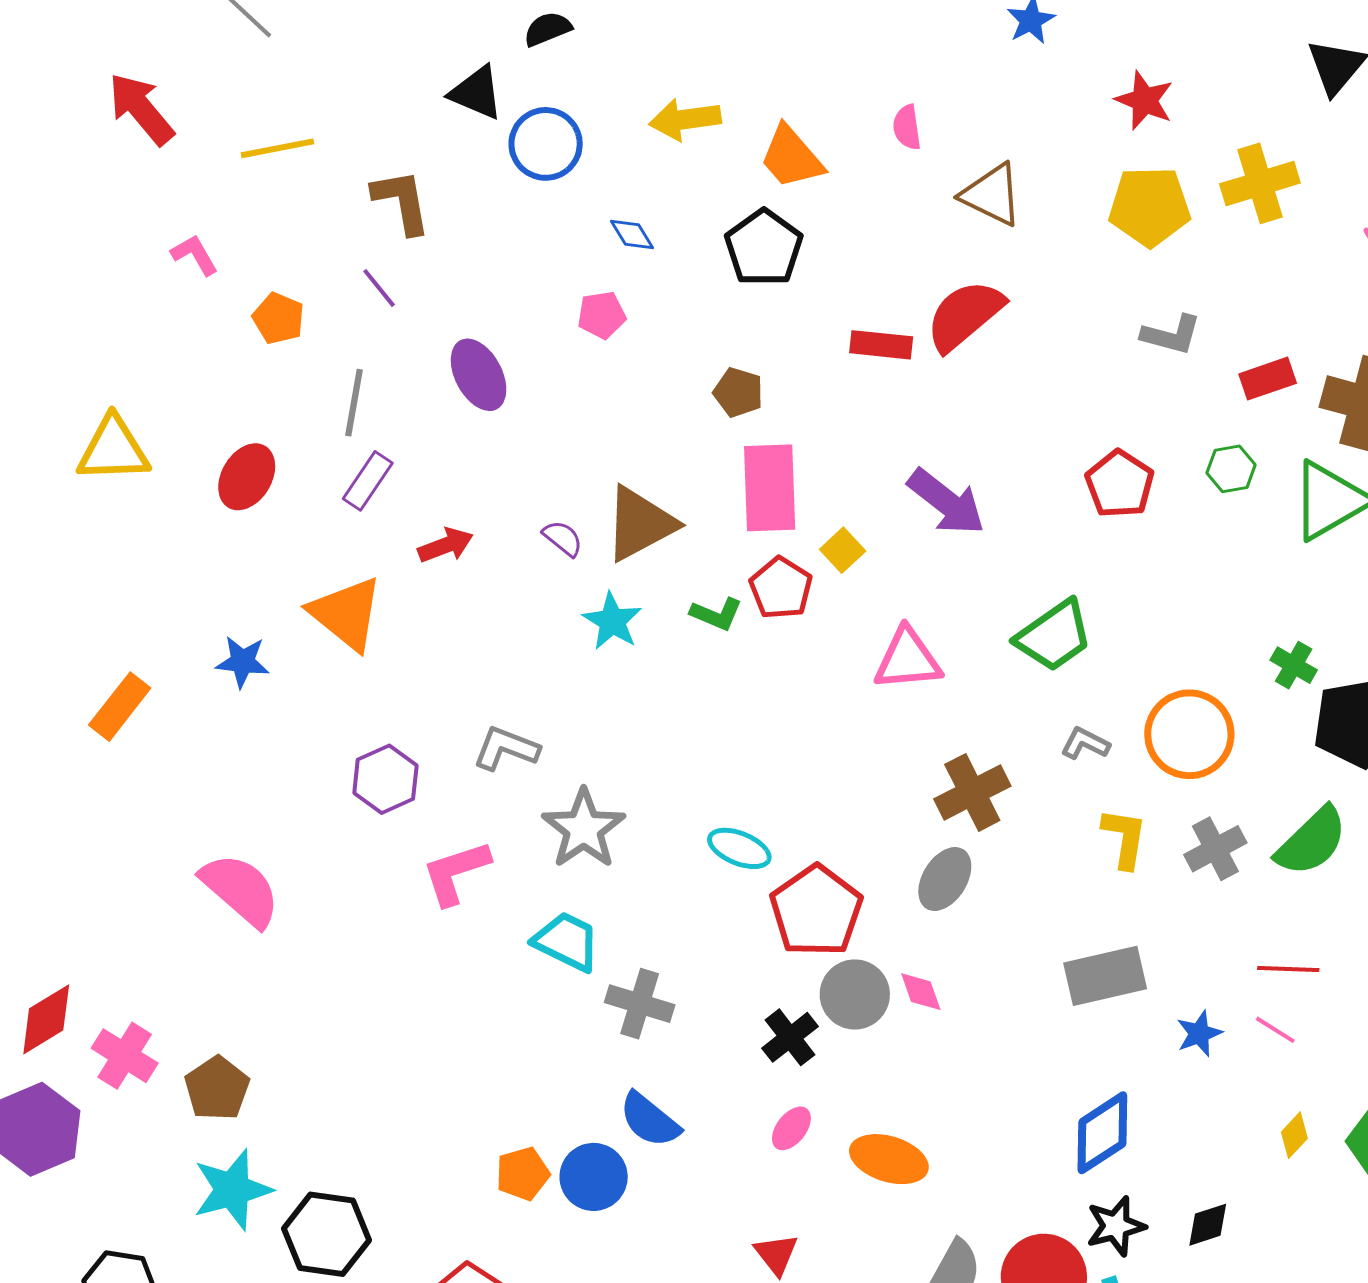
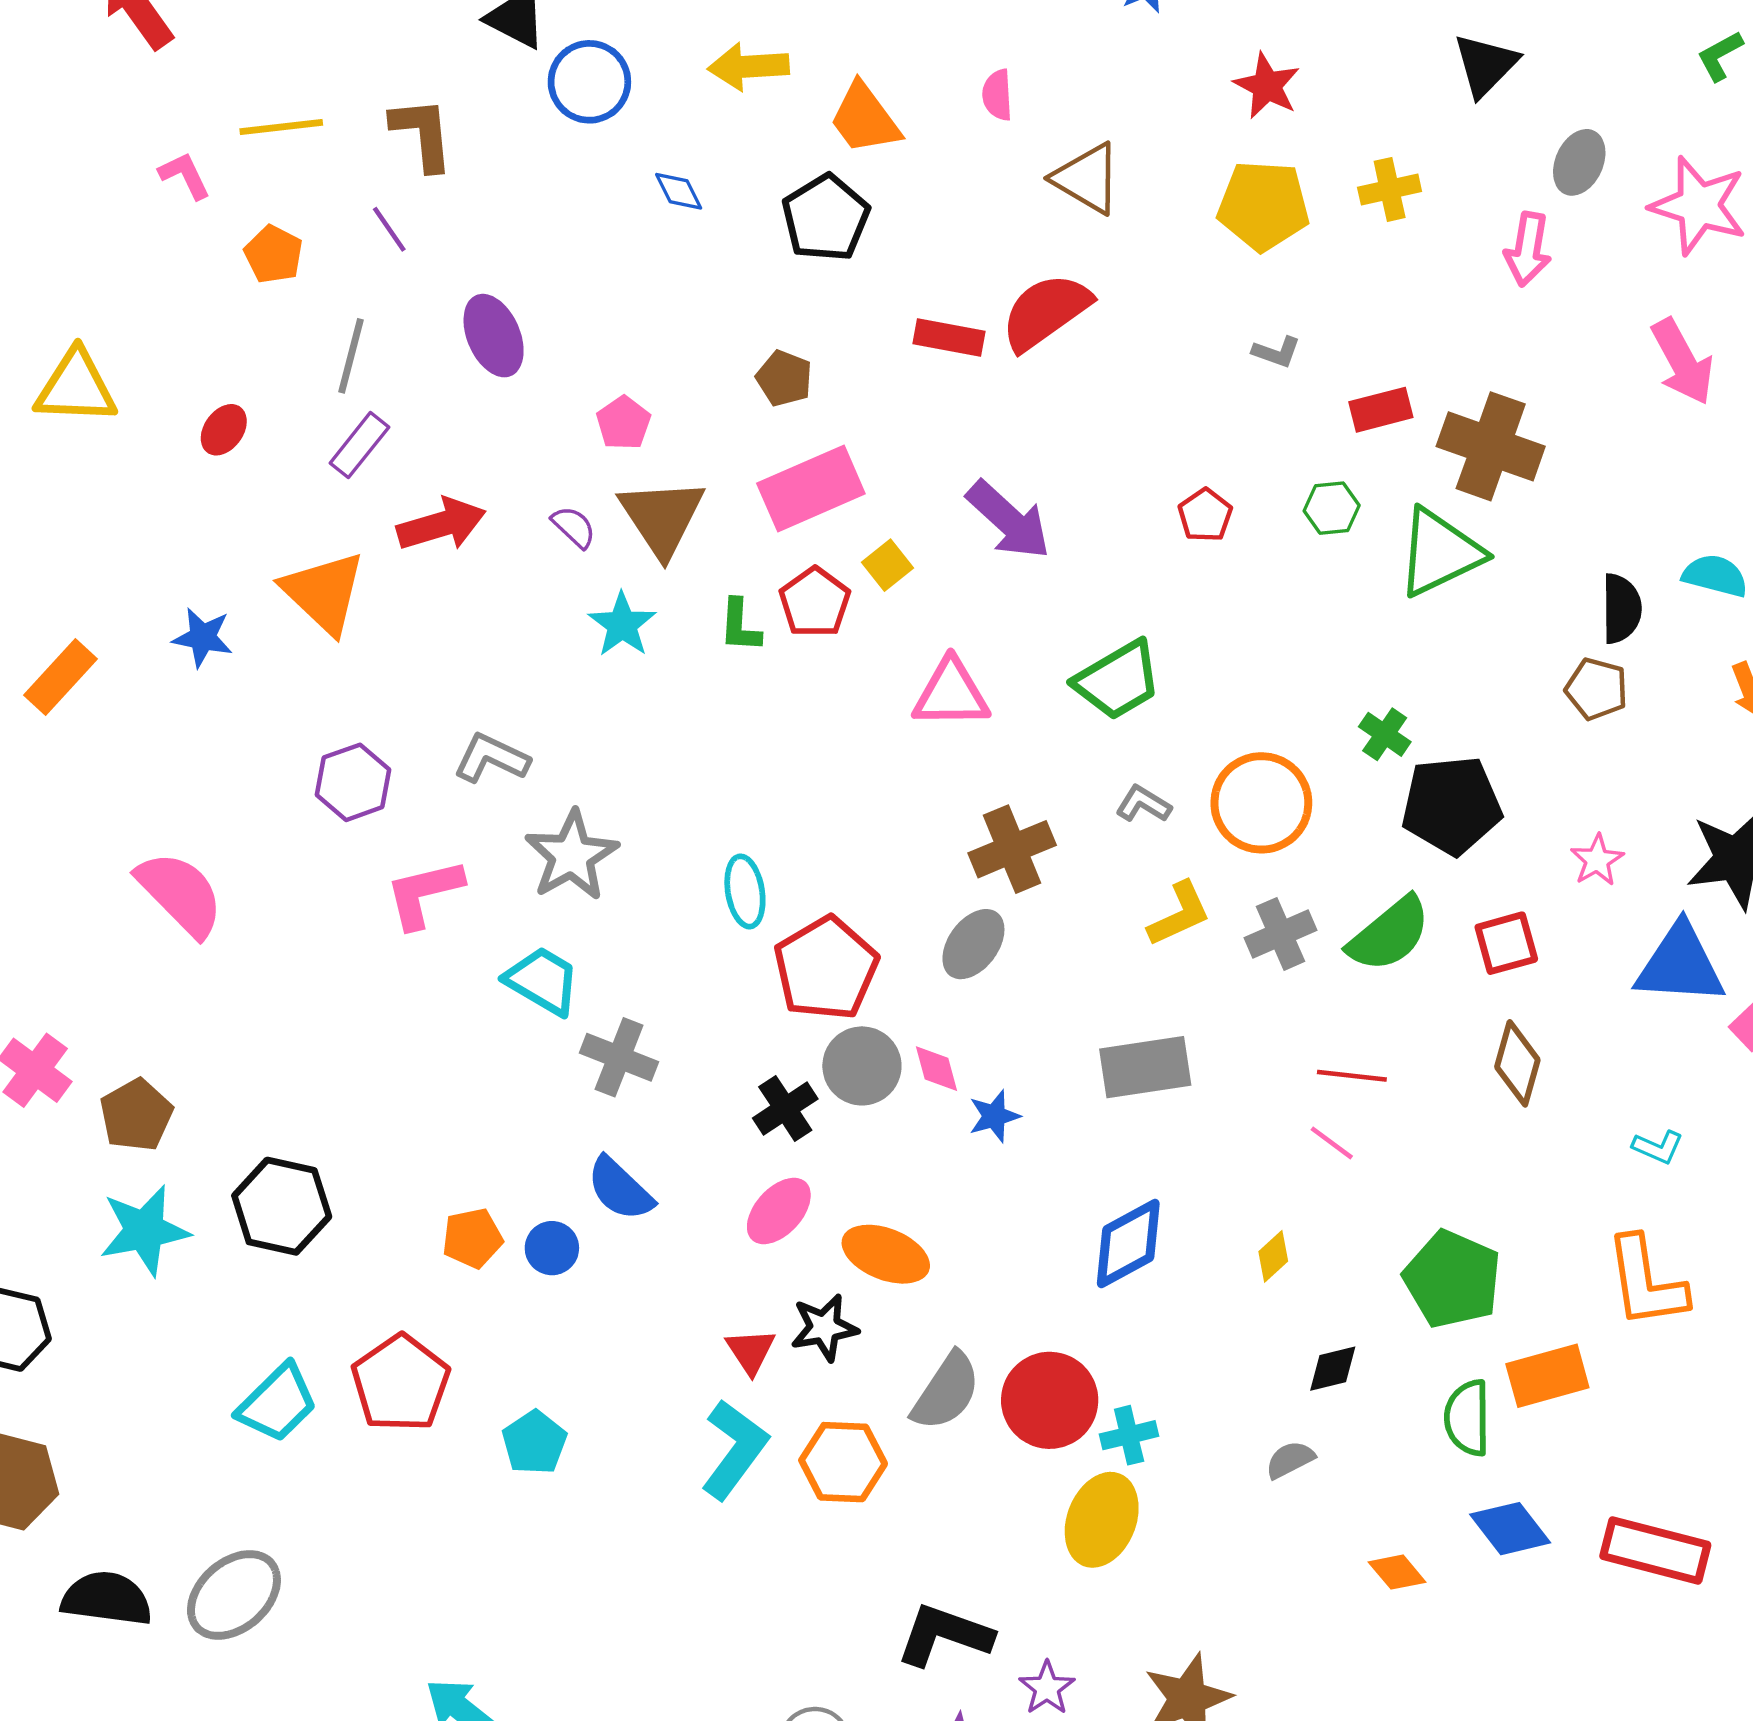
yellow line: (277, 148) -> (281, 127), moved
yellow cross: (1260, 183) -> (1390, 189), size x0.7
pink pentagon: (602, 315) -> (623, 423), moved, turned -30
gray L-shape: (1171, 335) -> (1276, 352), size x0.7
red ellipse: (247, 477) -> (224, 430), size x0.7
red pentagon: (1120, 484) -> (1205, 515), size x0.7
pink rectangle: (770, 488) -> (811, 489), turned 64
brown triangle: (640, 524) -> (662, 517), turned -40
red arrow: (446, 545) -> (441, 524), size x1.4
green L-shape: (716, 614) -> (740, 626), turned 66
yellow L-shape: (1125, 838) -> (1179, 914), turned 52
cyan ellipse: (739, 848) -> (745, 891), turned 54
blue star: (1199, 1033) -> (994, 1116), moved
pink ellipse: (791, 1128) -> (779, 1211), size x1.4
yellow diamond: (1294, 1135) -> (1273, 1256), moved
blue circle: (594, 1177) -> (552, 1248), size x0.7
black diamond: (1208, 1225) -> (1333, 1369), moved
black star: (1116, 1226) -> (824, 1328), moved
black hexagon: (327, 1234) -> (282, 1206), moved

